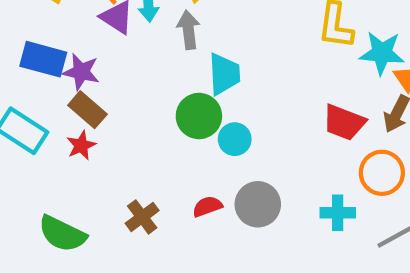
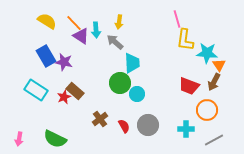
gray arrow: (188, 30) -> (115, 42), turned -42
blue rectangle: (43, 59) -> (46, 56), turned 45
brown rectangle: (87, 110) -> (75, 91), moved
red semicircle: (207, 206) -> (124, 126), turned 80
brown cross: (142, 217) -> (100, 119), moved

